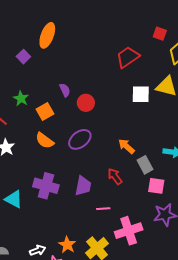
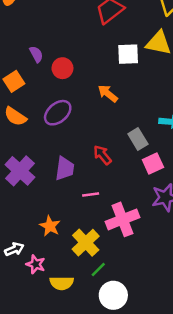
orange arrow: (126, 146) -> (108, 93), moved
purple cross: (46, 186) -> (20, 171), turned 30
pink square: (156, 186) -> (153, 163), turned -30
orange star: (67, 245) -> (50, 226), moved

